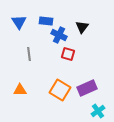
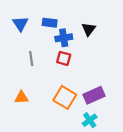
blue cross: (59, 35) -> (64, 38), turned -35
red square: (68, 54) -> (64, 58), moved
cyan cross: (98, 111) -> (90, 120), moved

